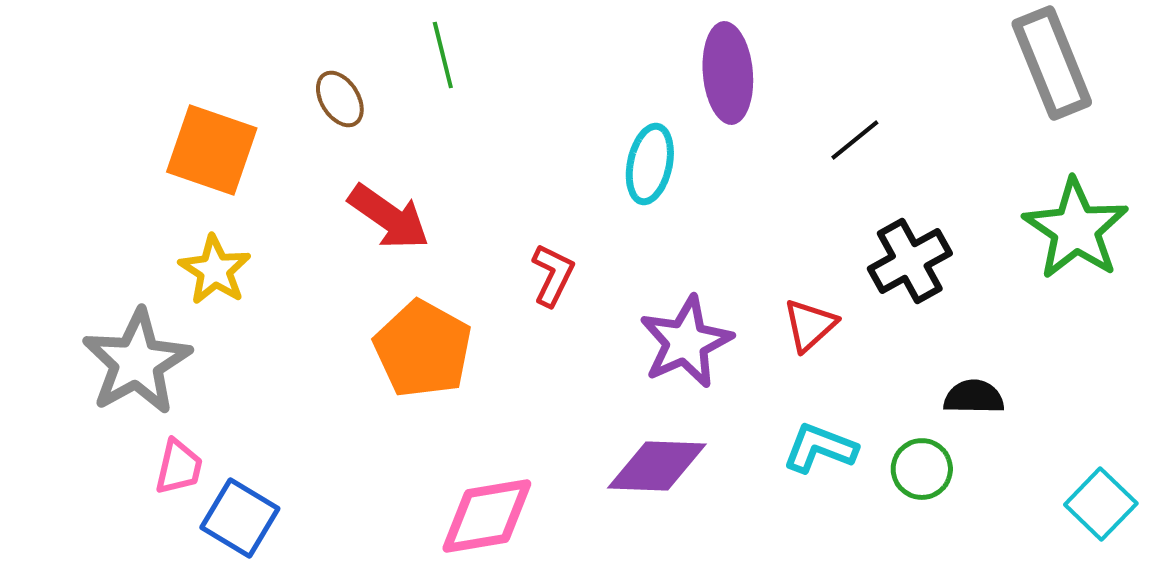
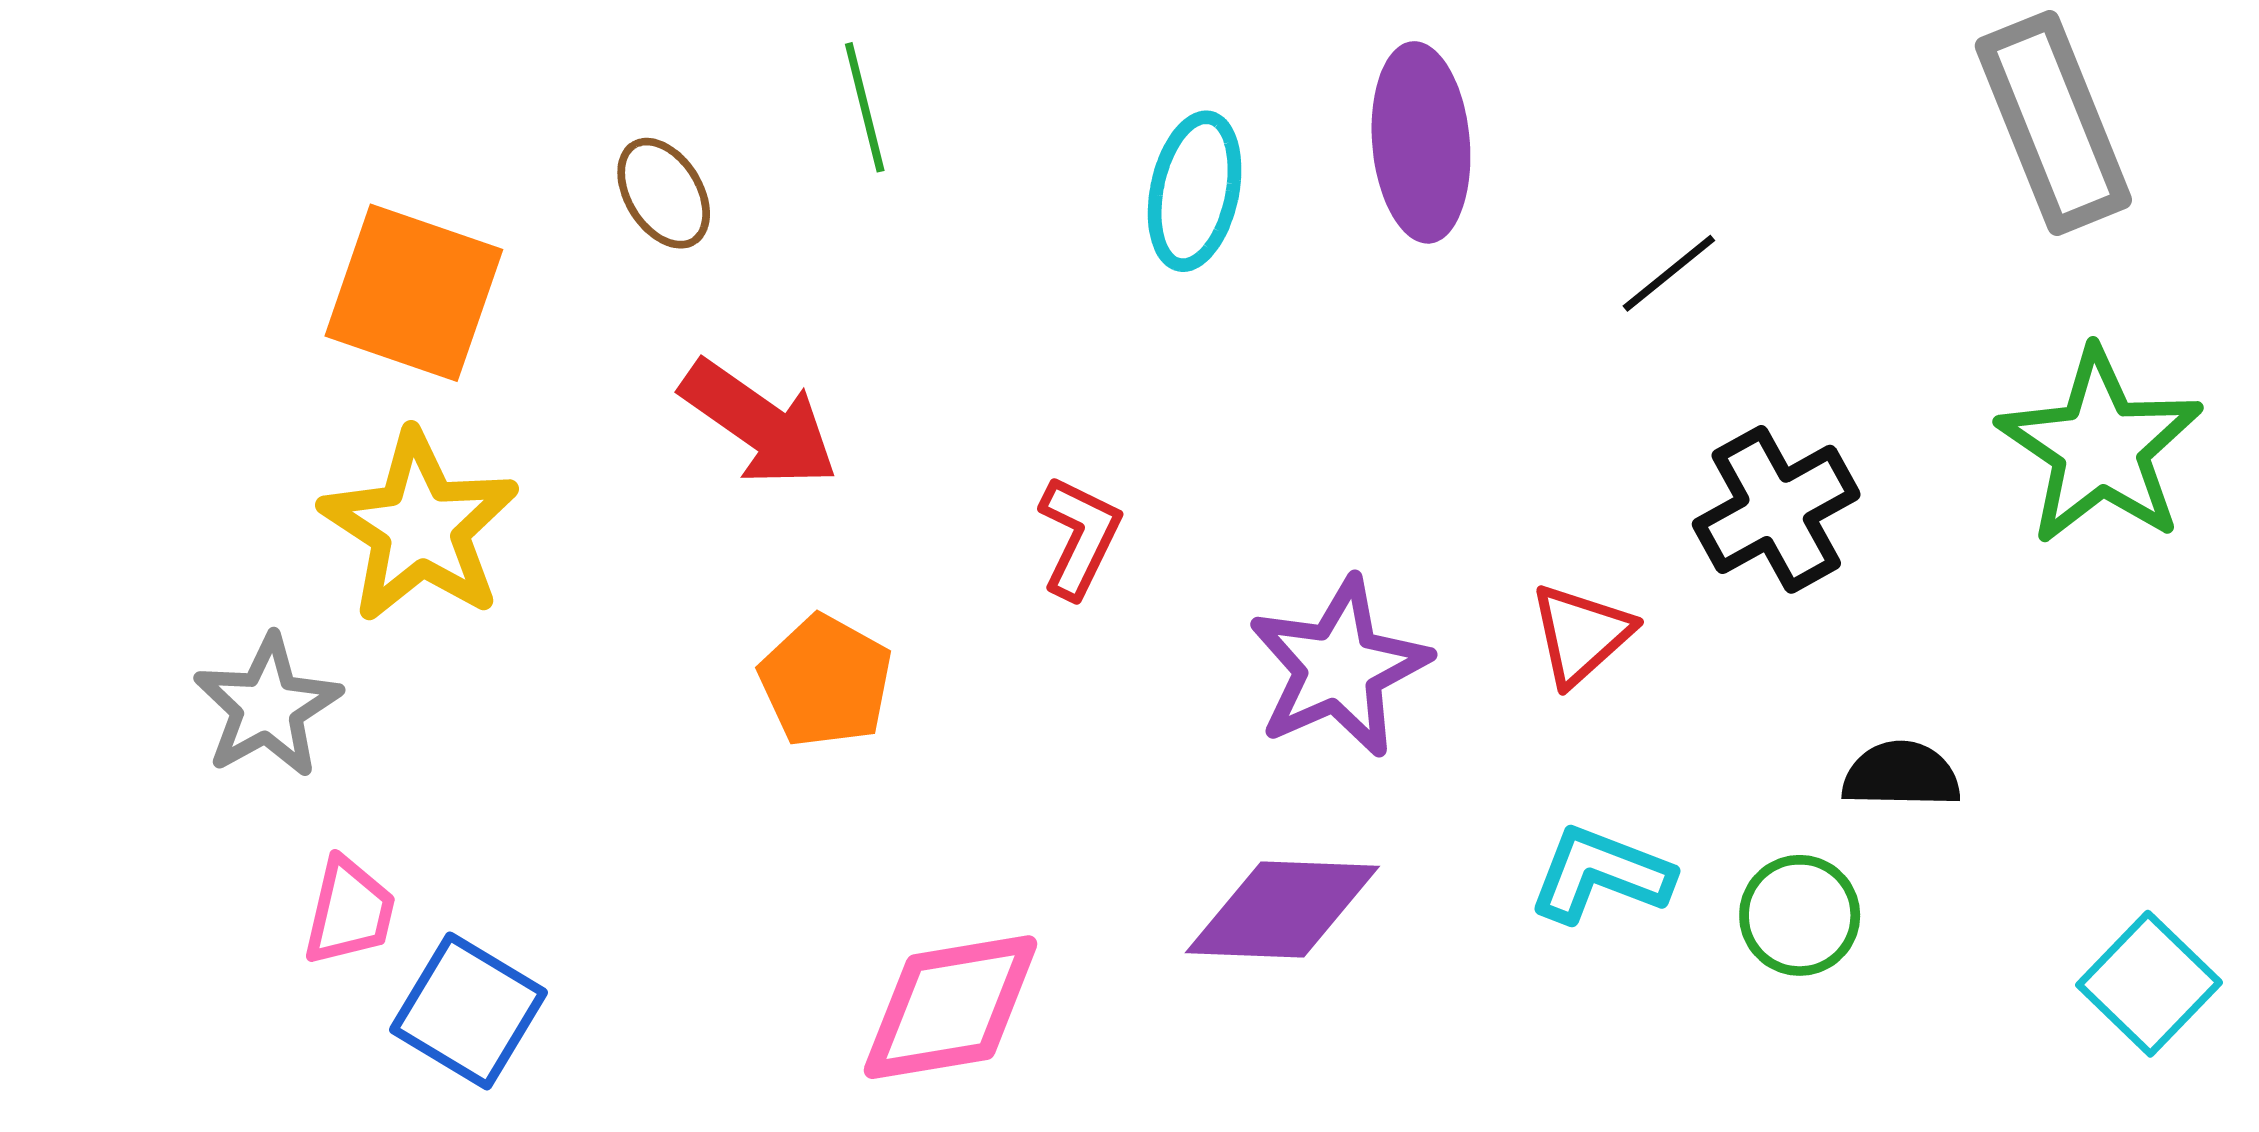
cyan ellipse: (650, 164) -> (1195, 191), moved
yellow star: (215, 270) -> (420, 527), size x1.4
orange pentagon: (423, 349) -> (826, 681), size x0.7
gray star: (137, 362) -> (267, 707), size x0.7

